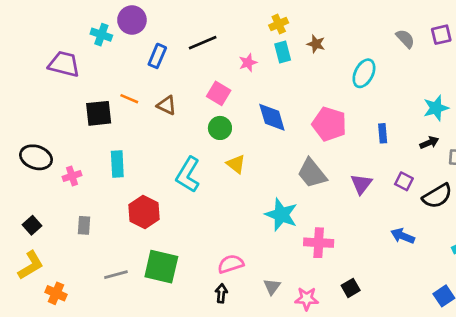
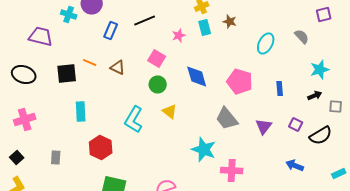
gray semicircle: (405, 39) -> (302, 36), moved
black ellipse: (36, 157) -> (24, 74), moved
pink cross: (72, 176) -> (25, 120), moved, size x1.5

